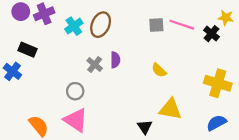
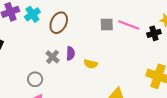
cyan cross: (74, 26) -> (32, 14), moved
black cross: (211, 34) -> (154, 33), turned 32
yellow semicircle: (159, 70) -> (91, 64), moved, turned -32

